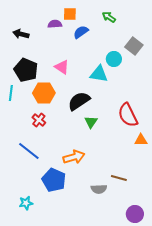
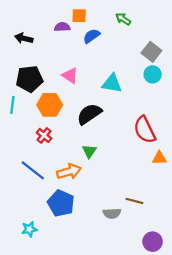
cyan circle: (114, 59) -> (153, 74), moved
black pentagon: (26, 70) -> (29, 79), turned -30
green triangle: (91, 122) -> (89, 151), moved
orange arrow: (74, 157) -> (69, 172), moved

